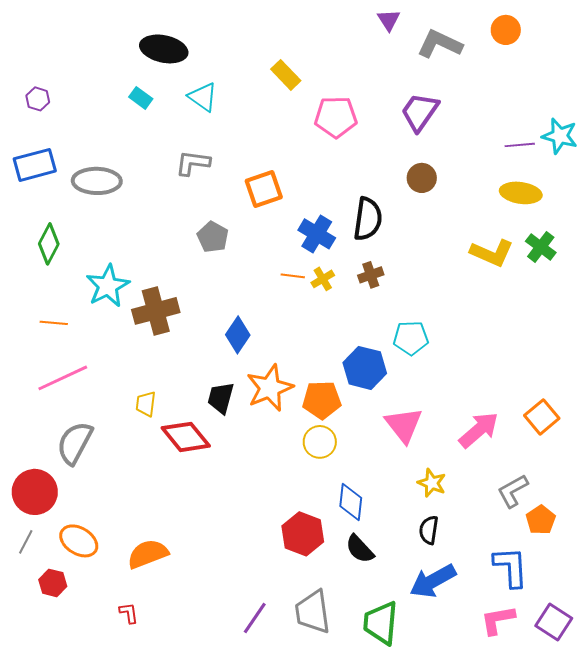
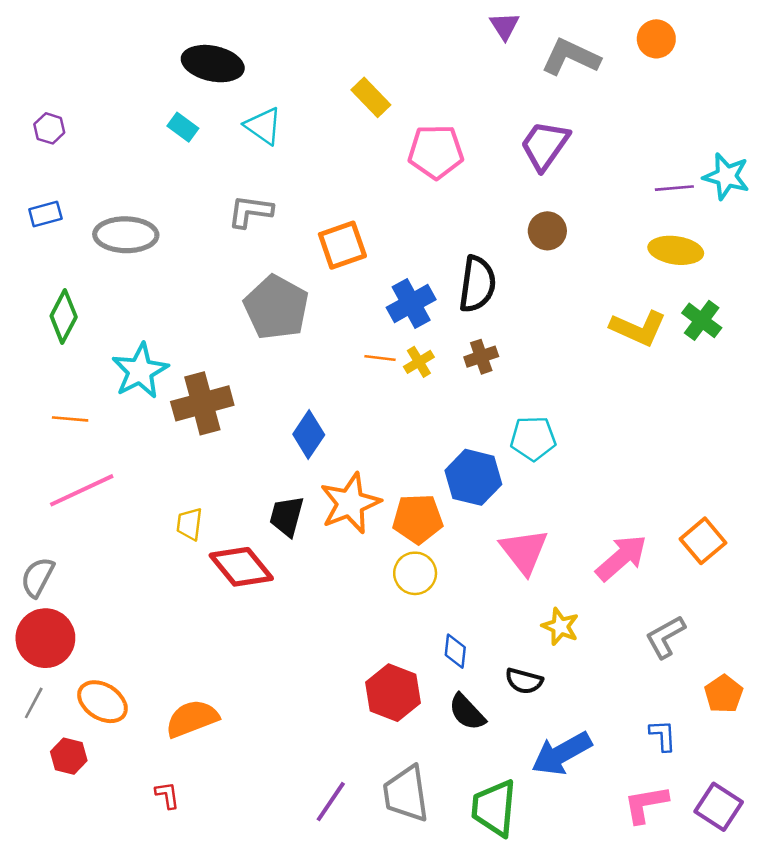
blue rectangle: (35, 165) -> (45, 214), size x0.6
blue cross: (317, 234) -> (411, 304), turned 30
gray pentagon: (213, 237) -> (276, 307), size x1.6
gray semicircle: (75, 443) -> (38, 577), moved, size x0.7
blue diamond: (351, 502) -> (455, 651), size x0.7
orange pentagon: (541, 520) -> (724, 694), moved
black semicircle: (429, 530) -> (524, 681), moved, turned -84
blue L-shape: (511, 567) -> (663, 735), size x0.6

